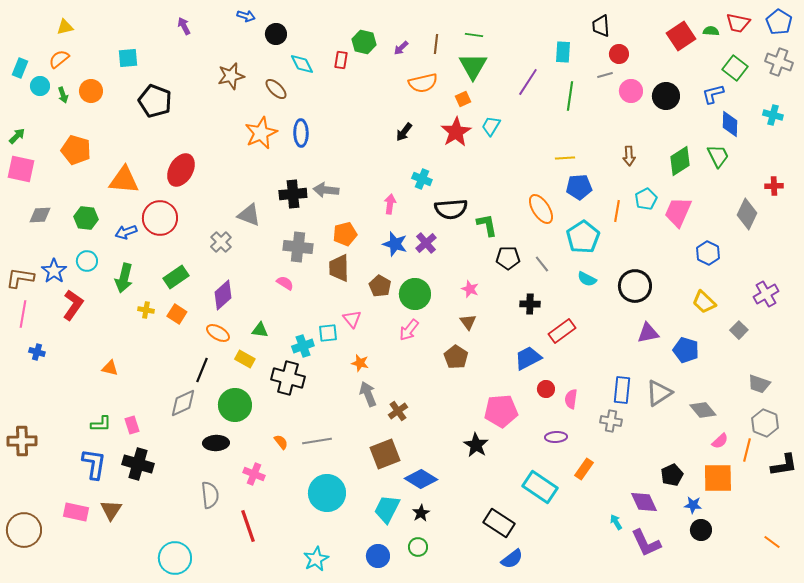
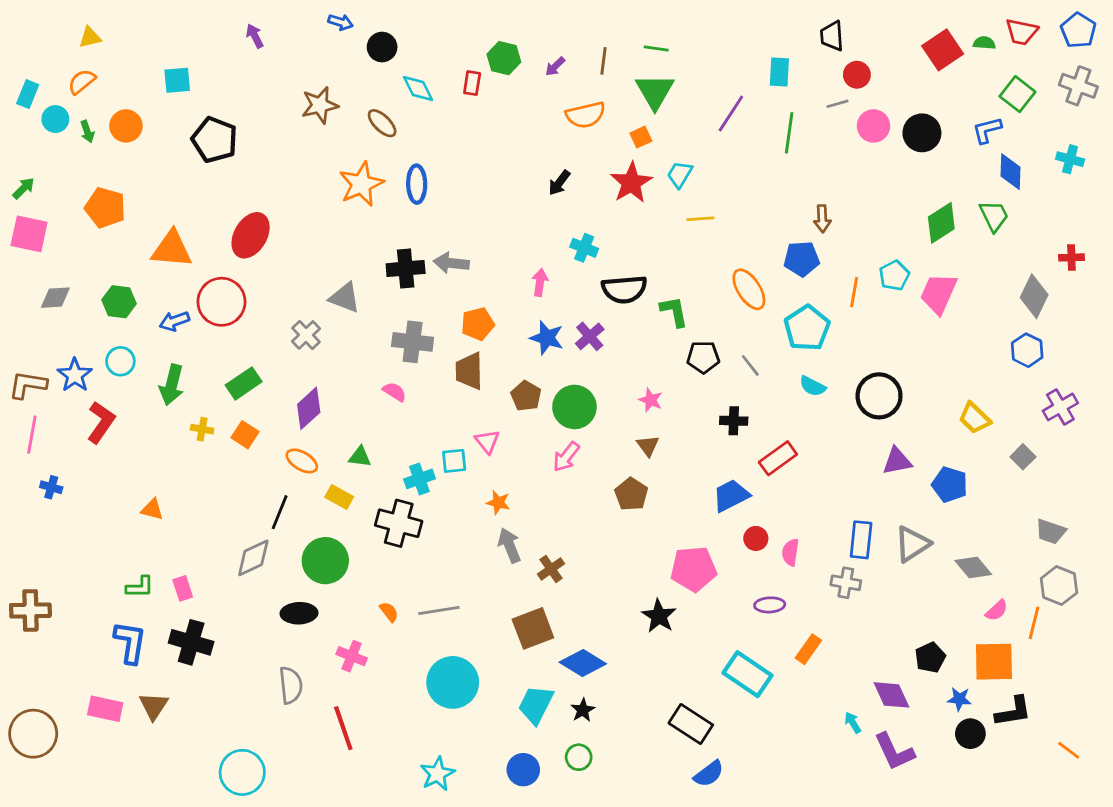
brown arrow: (629, 156) -> (822, 219), moved
yellow line: (565, 158) -> (700, 219), moved
blue hexagon: (708, 253) -> (1027, 350), moved
black L-shape: (784, 465) -> (1013, 712), moved

